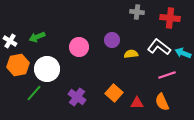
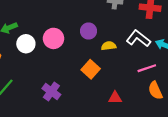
white circle: (47, 69) -> (26, 44), moved, size x0.7
orange square: (114, 93) -> (91, 69), moved
orange semicircle: (162, 102) -> (155, 90), moved

